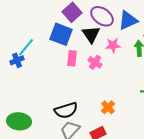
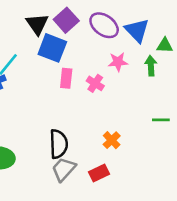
blue triangle: (128, 20) -> (137, 30), turned -50
black triangle: (91, 34) -> (37, 24), moved
black semicircle: (66, 110) -> (59, 144), turned -75

